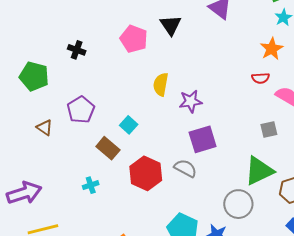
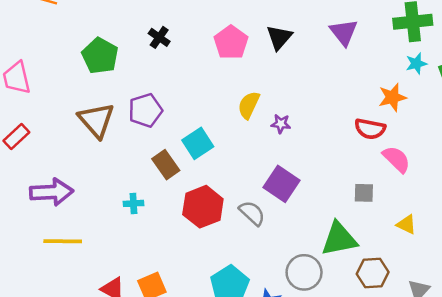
red semicircle: (261, 78) -> (370, 129), size x1.4
purple star: (191, 101) -> (281, 124), moved, size x0.7
cyan square: (129, 125) -> (198, 143), size x1.4
brown triangle: (44, 128) -> (96, 120), size x1.8
purple square: (203, 139) -> (281, 184), turned 36

